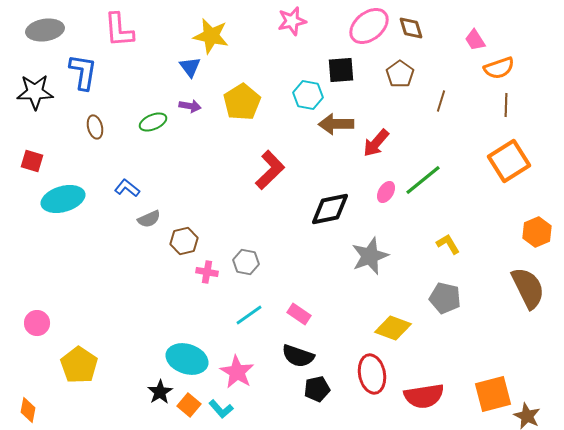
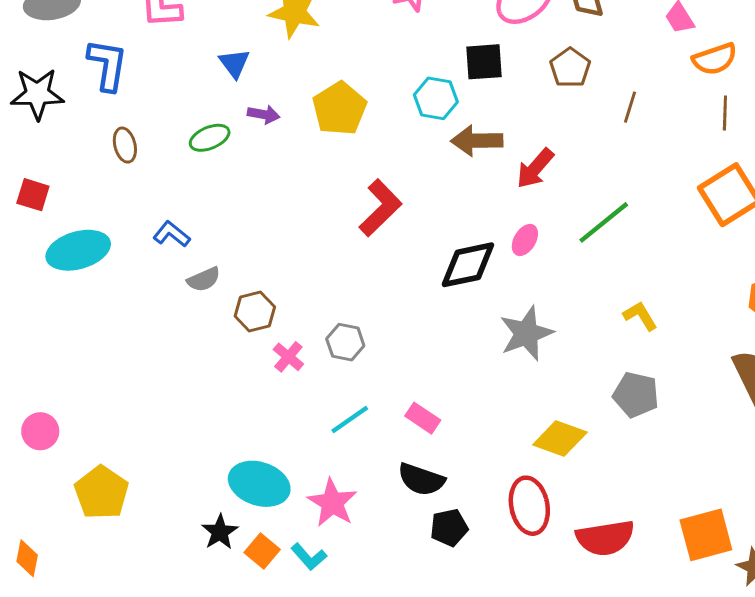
blue triangle: (190, 67) -> (234, 63), moved
pink ellipse: (386, 192) -> (525, 240), moved
pink cross: (207, 272) -> (288, 357), turned 30

